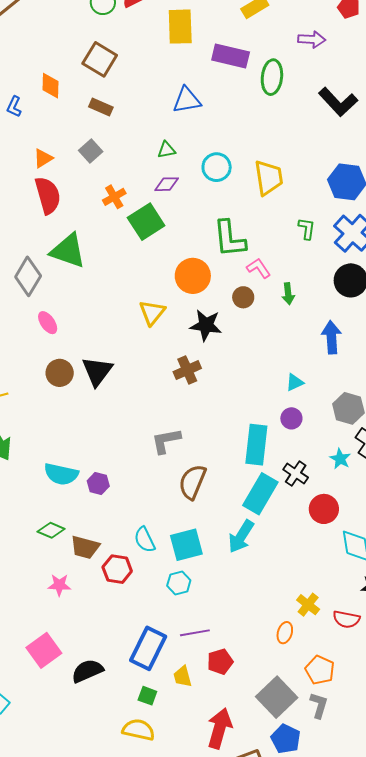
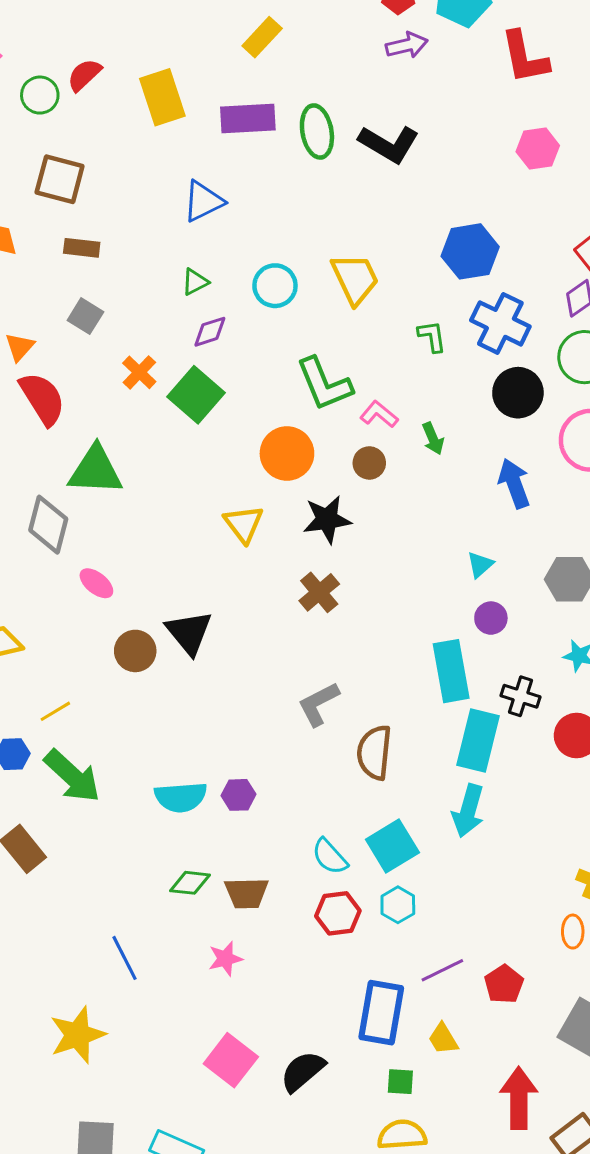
purple arrow: (312, 39) -> (407, 45), moved
black L-shape: (338, 102) -> (389, 144), moved
red hexagon: (117, 569) -> (338, 913), moved
red pentagon: (220, 662) -> (504, 984), moved

